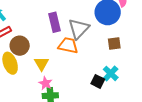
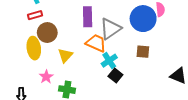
cyan cross: (111, 73) -> (109, 61), moved
black square: (98, 81) -> (115, 75), moved
pink star: (45, 83) -> (46, 77), moved

